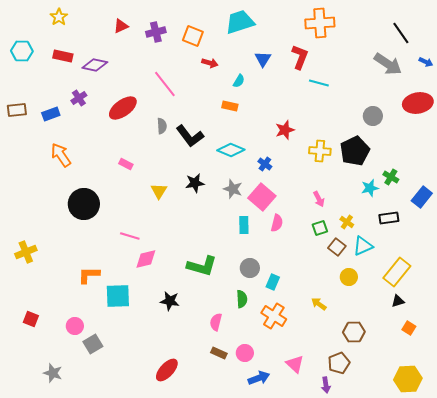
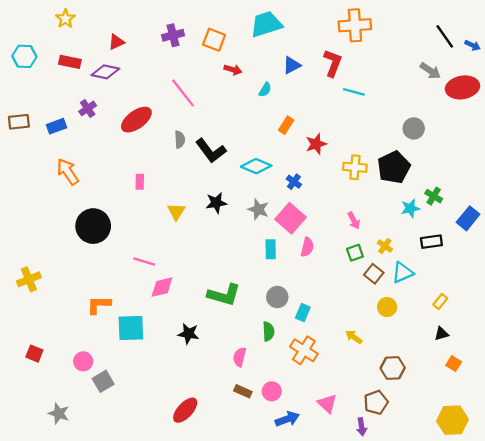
red triangle: (121, 26) -> (116, 42), moved
blue triangle: (263, 59) -> (292, 65), turned 30
blue arrow: (426, 62) -> (472, 45), moved
gray arrow: (388, 64) -> (430, 71), size x0.7
red ellipse: (418, 103) -> (462, 87), moved
orange rectangle: (230, 106) -> (286, 125), moved, turned -70
pink rectangle: (126, 164) -> (140, 182), turned 64
yellow rectangle: (397, 272) -> (440, 301), size x0.5

